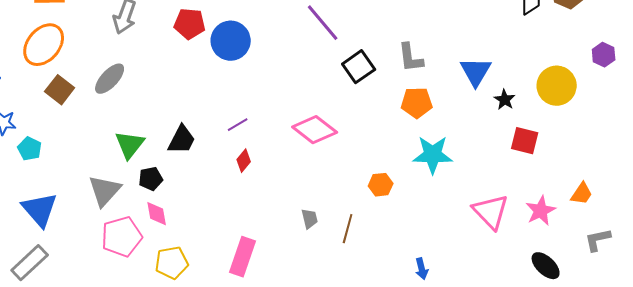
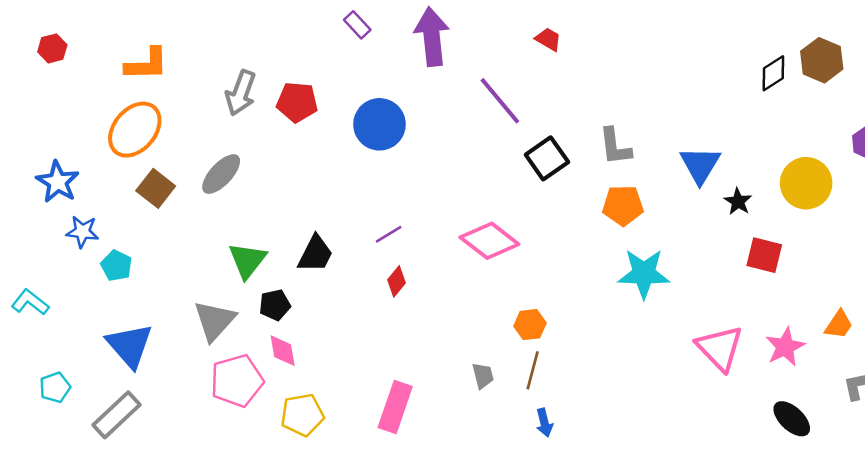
red pentagon: (190, 24) -> (297, 102), moved
orange hexagon: (381, 185) -> (530, 325), moved
gray trapezoid: (310, 219) -> (483, 376), moved
blue arrow: (422, 269) -> (544, 423), moved

